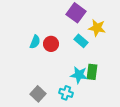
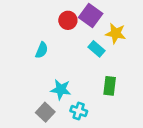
red circle: (51, 44) -> (68, 20), moved
cyan star: (79, 75) -> (61, 89), moved

